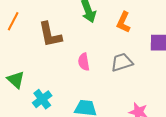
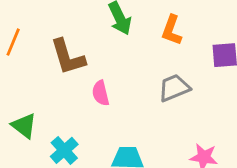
pink semicircle: (84, 62) -> (101, 93), moved

